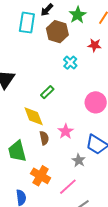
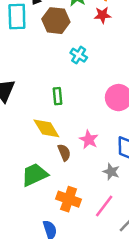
red star: (95, 45) -> (102, 15), moved
green rectangle: (47, 92) -> (57, 96), turned -40
green trapezoid: (17, 151) -> (35, 175), turned 90

